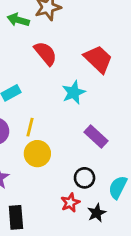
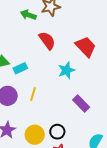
yellow circle: (37, 154) -> (35, 135), moved
black circle: (85, 178) -> (57, 132), moved

